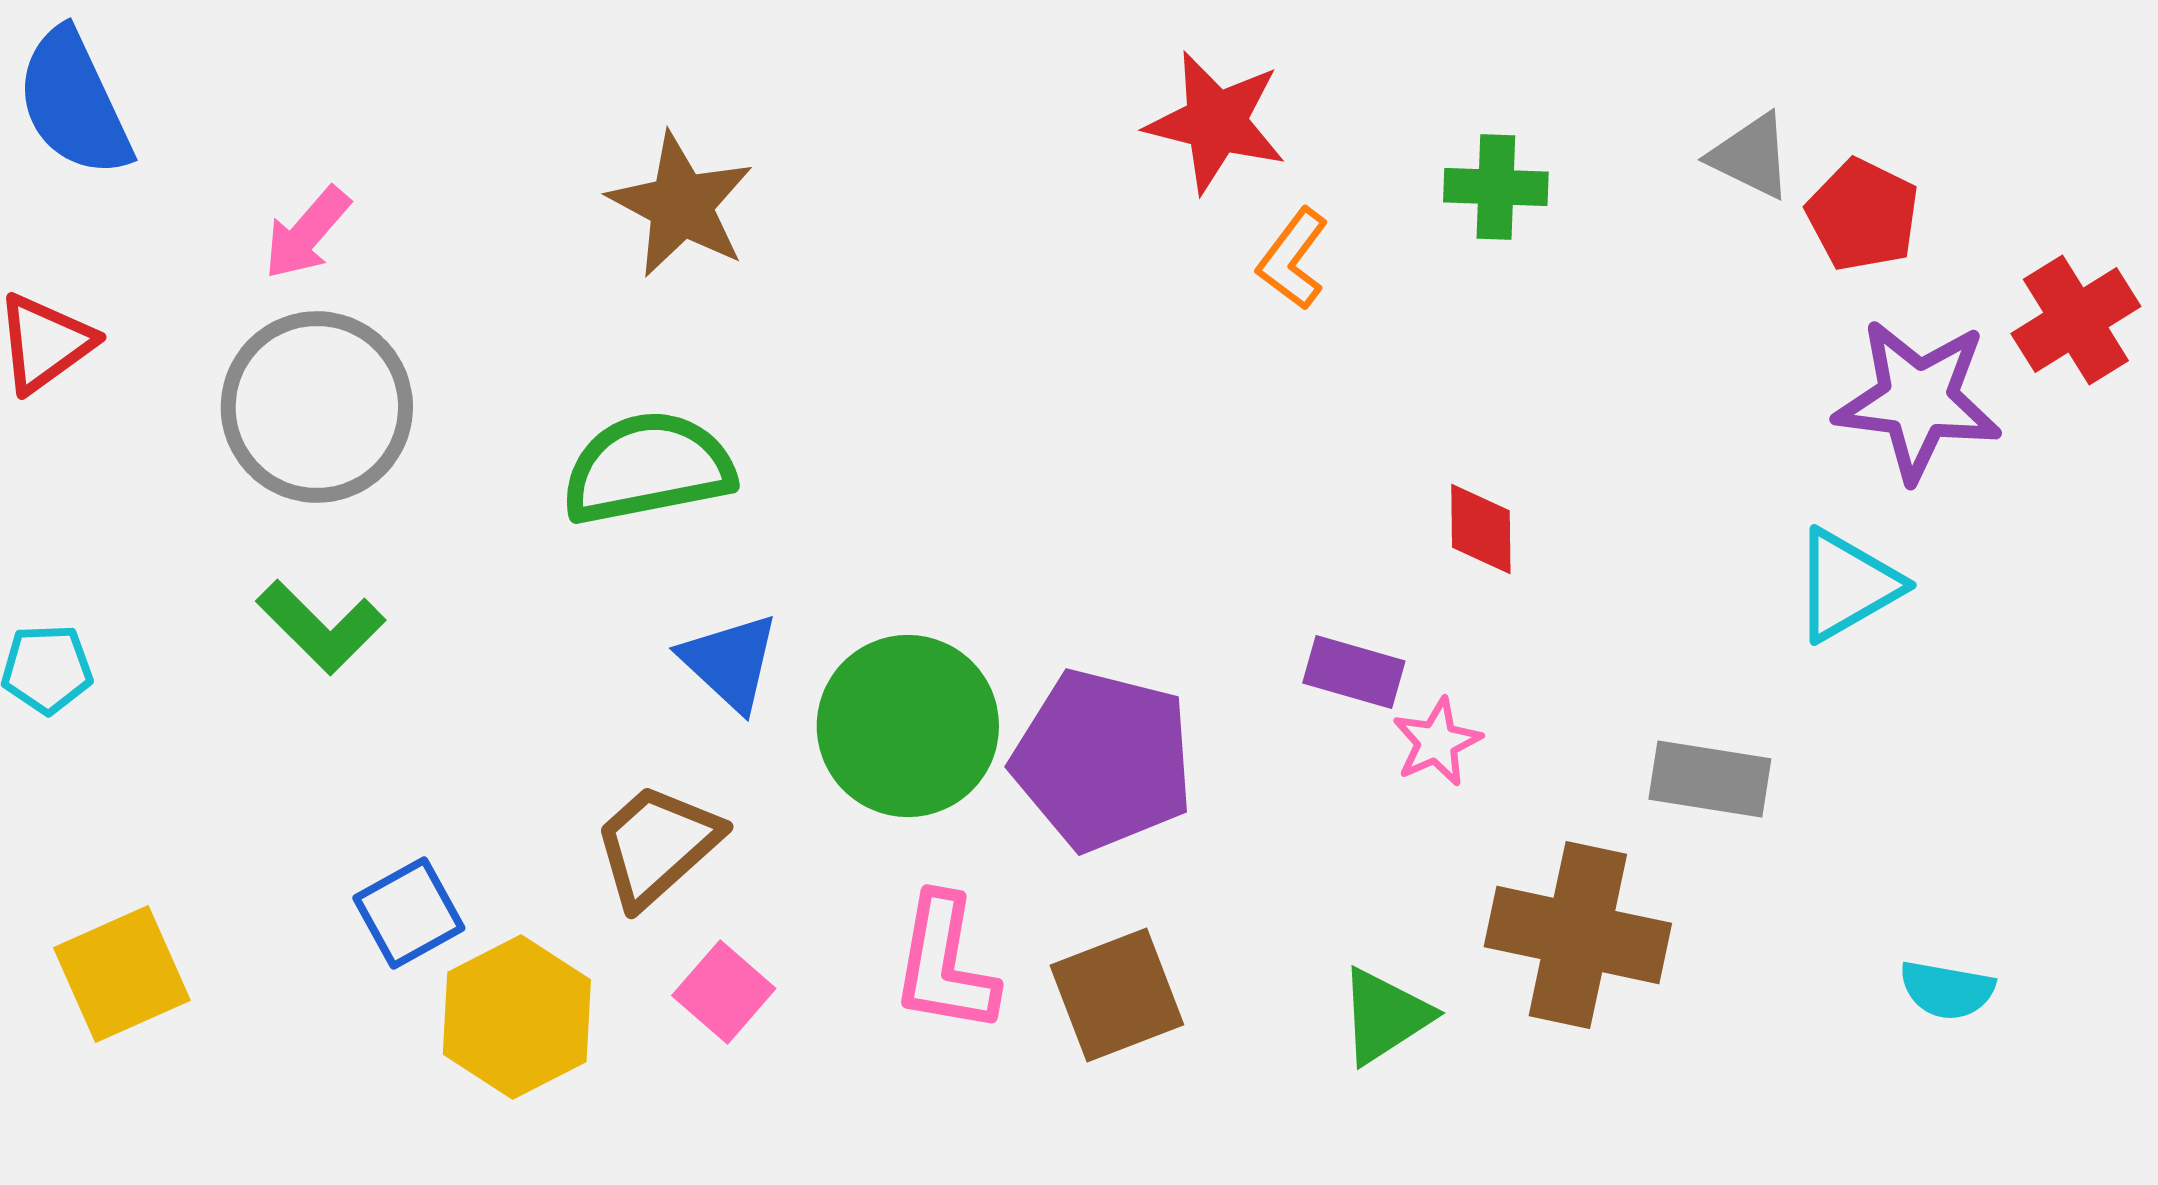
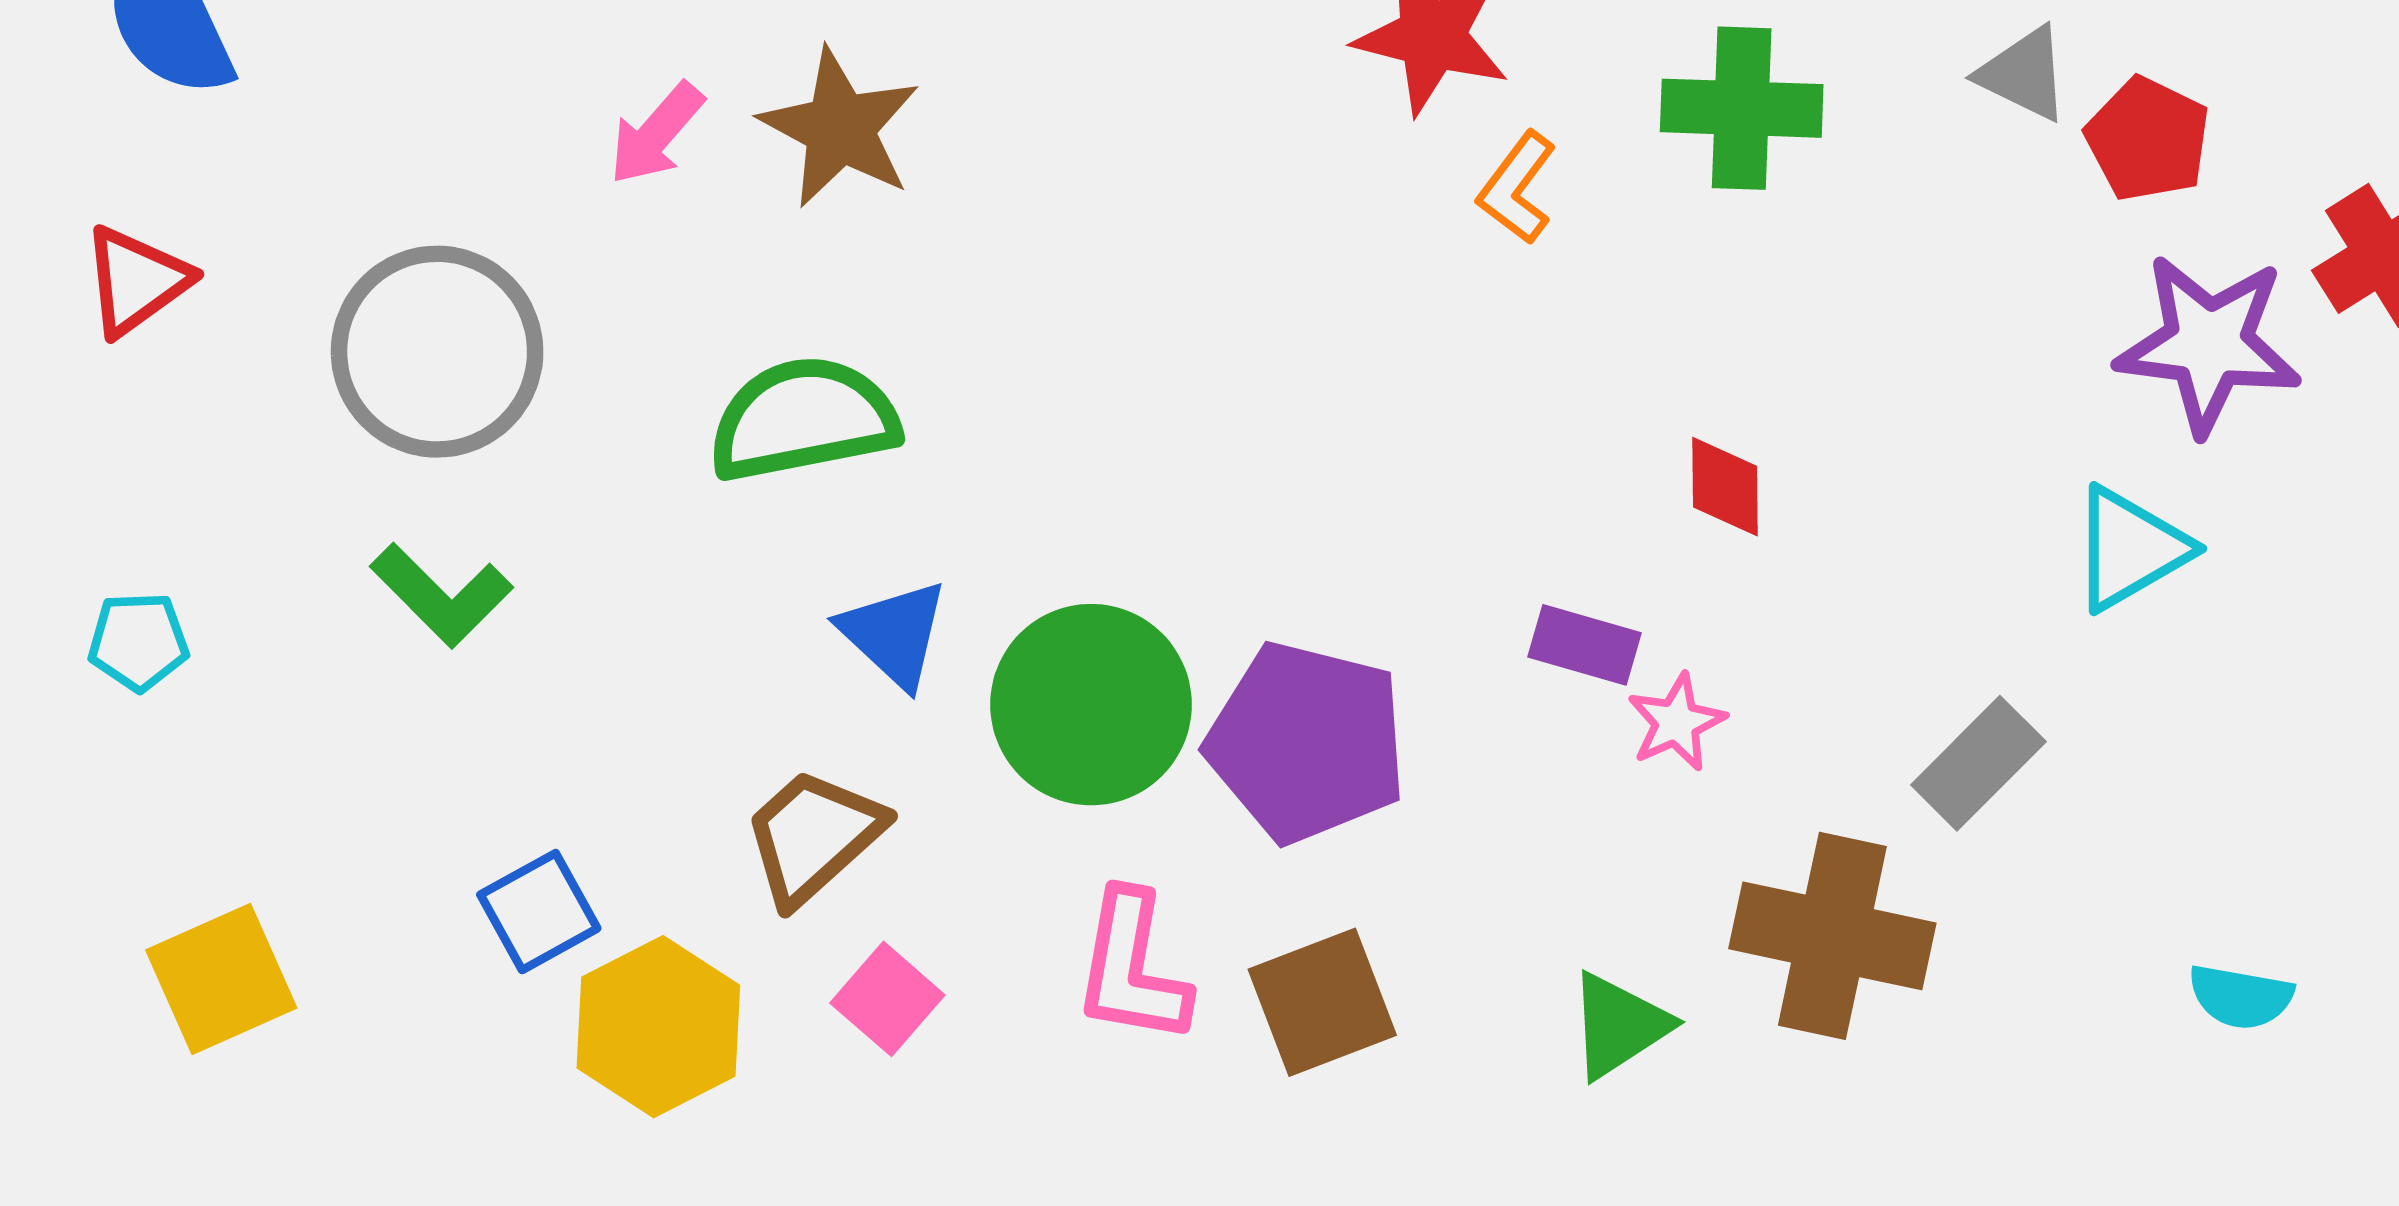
green cross: (1496, 187) -> (1742, 108), size x1.4
pink arrow: (307, 233) -> (656, 134), moved
gray rectangle: (1710, 779) -> (1978, 763), turned -54

